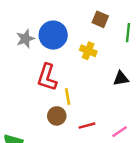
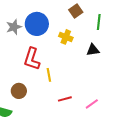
brown square: (100, 19) -> (76, 11), turned 32
black triangle: (121, 78) -> (93, 50), moved
brown circle: (57, 116) -> (19, 91), moved

